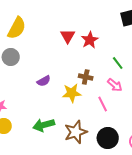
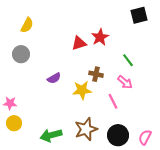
yellow semicircle: (17, 28) -> (27, 25), size x0.7
red triangle: (68, 36) -> (79, 43), moved, turned 42
green arrow: (44, 125) -> (51, 135), moved

